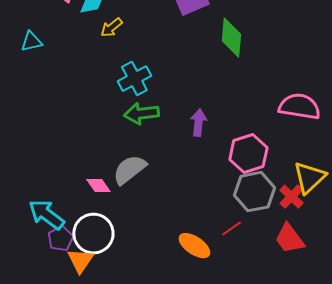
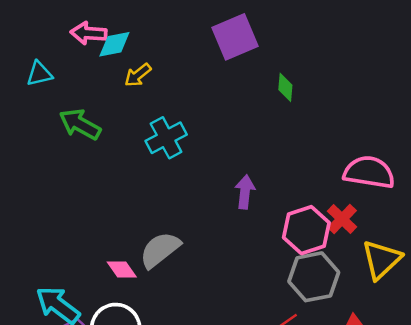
green diamond: (231, 38) -> (285, 87), size x0.6
cyan triangle: (31, 42) -> (39, 74), moved
green arrow: (141, 114) -> (80, 124), moved, turned 36
red cross: (291, 197) -> (342, 219), moved

